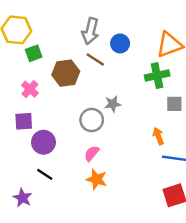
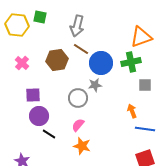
blue circle: (120, 43) -> (101, 63), moved, size x1.5
green square: (34, 53) -> (40, 17), moved, turned 32
pink cross: (30, 89) -> (22, 63), moved
purple square: (24, 121) -> (33, 95), moved
black line: (45, 174) -> (49, 134), moved

